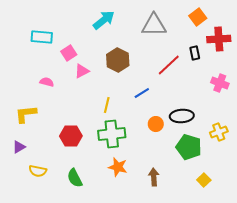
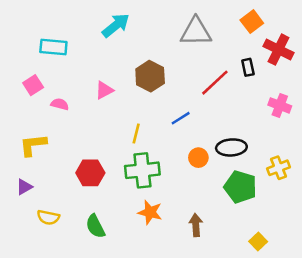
cyan arrow: (104, 20) -> (116, 25), moved
red cross: (219, 39) -> (279, 50), turned 30
pink square: (69, 53) -> (33, 85), moved
yellow square: (204, 180) -> (258, 242), moved

